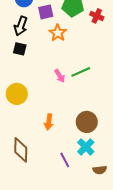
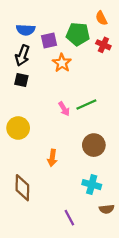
brown circle: (87, 122) -> (94, 145), moved
cyan cross: (86, 147) -> (92, 185), turned -30
purple line: (65, 160) -> (69, 218), moved

